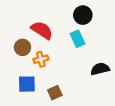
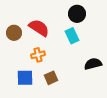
brown circle: (22, 47) -> (14, 33), moved
brown square: (55, 93) -> (51, 78), moved

